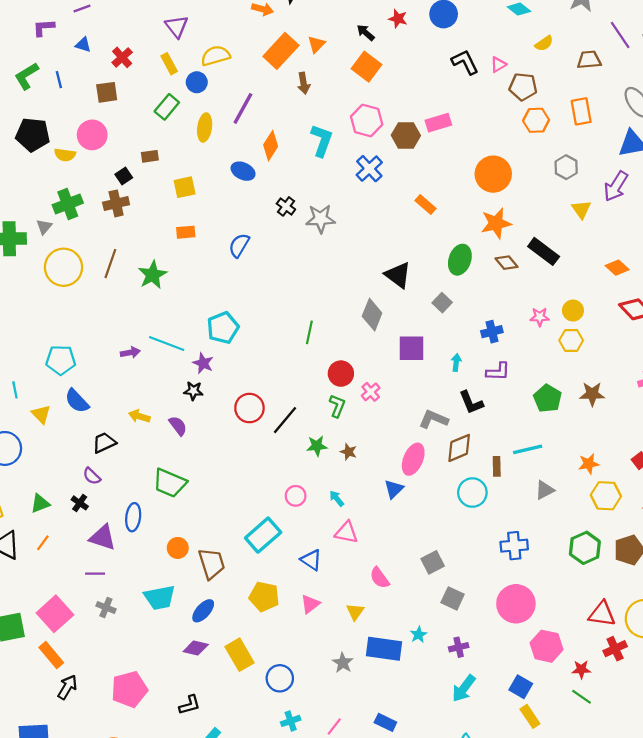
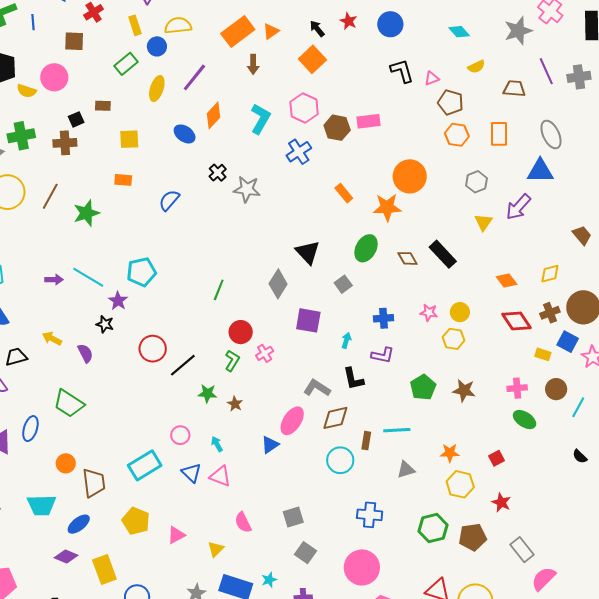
orange star: (496, 223) -> (387, 207), moved
blue triangle: (311, 560) -> (191, 473), moved

